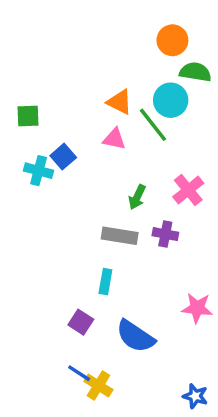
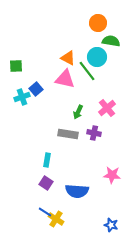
pink triangle: (114, 139) -> (65, 79), size x1.5
cyan cross: (39, 171) -> (22, 97), turned -35
cyan rectangle: (105, 282) -> (47, 160), moved
blue semicircle: (135, 336) -> (77, 191), turned -30

